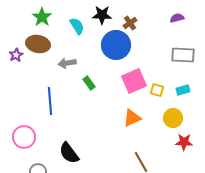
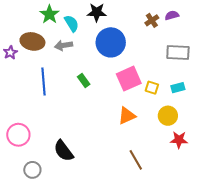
green star: (42, 17) -> (49, 14), moved
brown cross: (130, 23) -> (152, 20), moved
gray arrow: (67, 63) -> (64, 45), moved
blue line: (50, 101) -> (43, 82), moved

